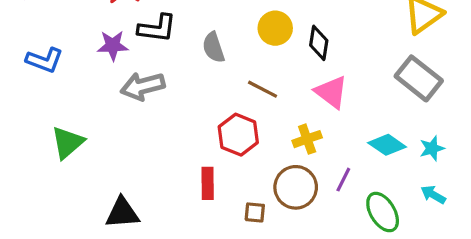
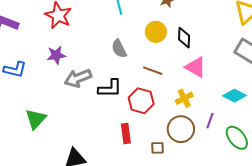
black L-shape: (157, 28) -> (110, 88), moved

